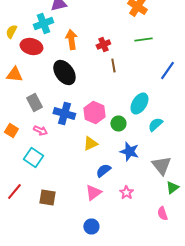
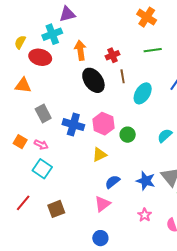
black ellipse: (64, 72) -> (93, 80), moved
cyan ellipse: (139, 104) -> (143, 93), moved
pink arrow: (40, 130) -> (41, 145), moved
blue star: (129, 152) -> (146, 181), moved
pink star: (126, 192) -> (145, 215), moved
brown square: (47, 198) -> (56, 209), turned -30

